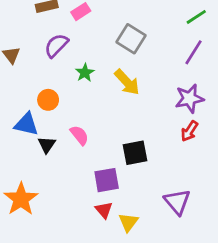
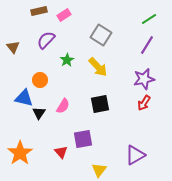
pink semicircle: (79, 135) -> (63, 106), turned 70
black square: (135, 153) -> (100, 104), moved
purple triangle: (177, 202) -> (135, 155), turned 40
red triangle: (104, 210) -> (61, 152), moved

